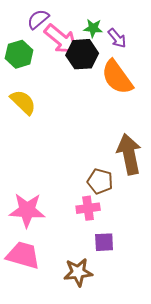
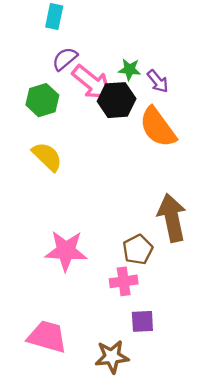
brown pentagon: (100, 181) -> (138, 250), turned 30
pink star: (27, 210) -> (66, 251), moved

